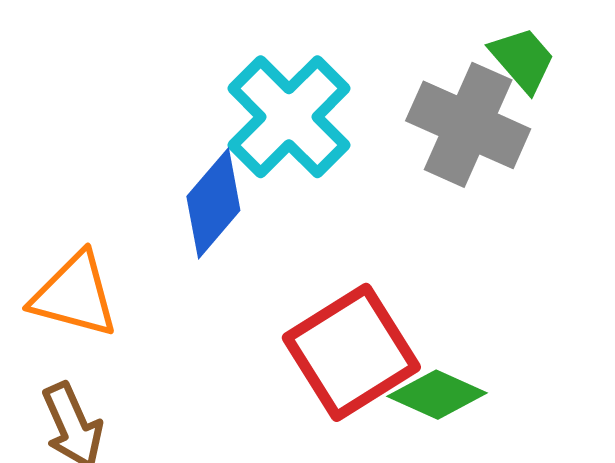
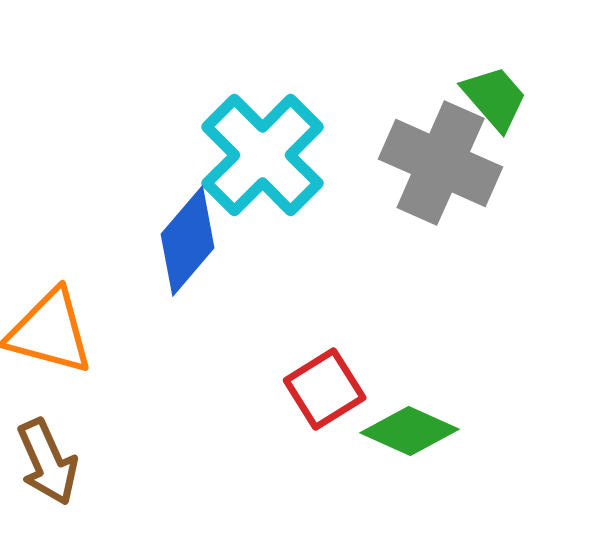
red square: (351, 352) -> (325, 389), size x0.6

